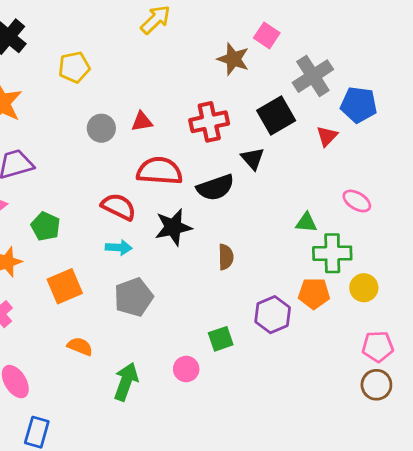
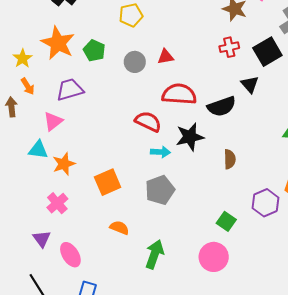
yellow pentagon: (74, 67) -> (131, 15), moved
red cross: (209, 122) -> (229, 47), moved, size x0.7
green pentagon: (45, 226) -> (94, 51), moved
cyan arrow: (119, 248) -> (160, 152), moved
green square: (221, 339) -> (226, 221), turned -36
pink circle: (186, 369) -> (214, 257), moved, size x1.5

